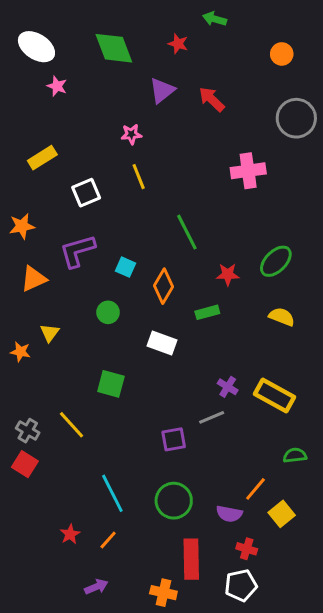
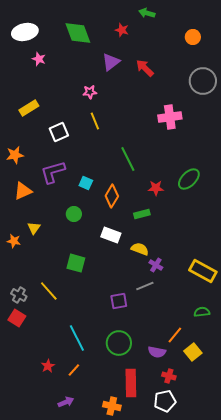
white ellipse: (36, 47) -> (25, 32), turned -45
yellow semicircle: (282, 317) -> (140, 249), moved
yellow rectangle: (274, 396) -> (203, 271), moved

